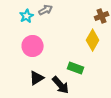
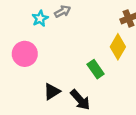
pink circle: (33, 46) -> (25, 54), moved
green rectangle: (76, 68) -> (96, 69), moved, turned 35

